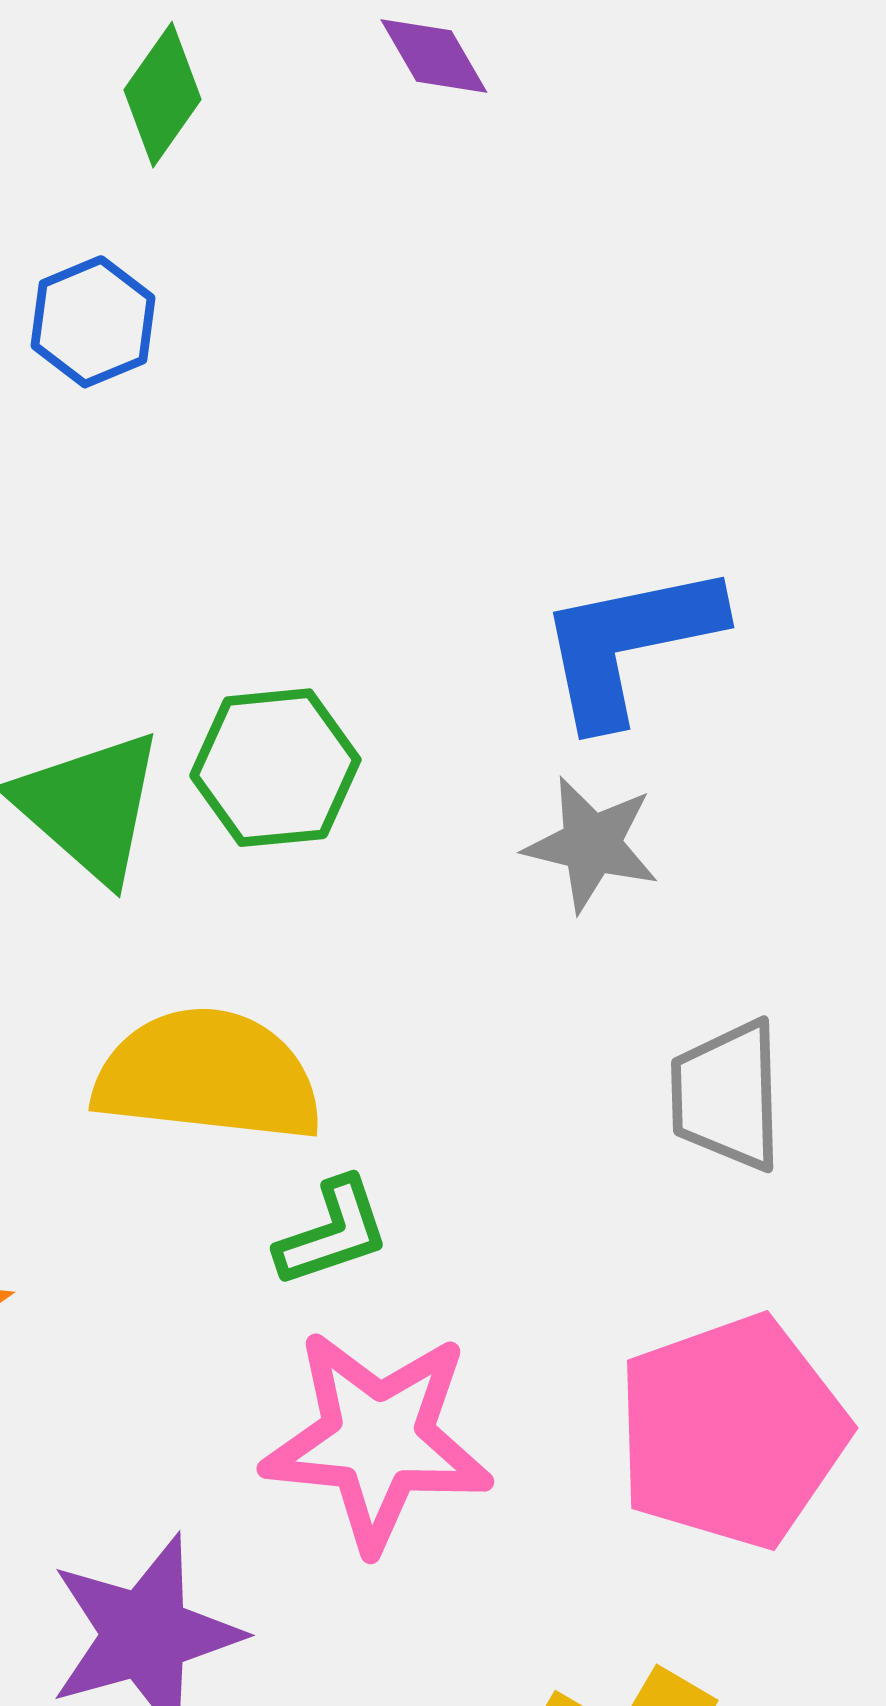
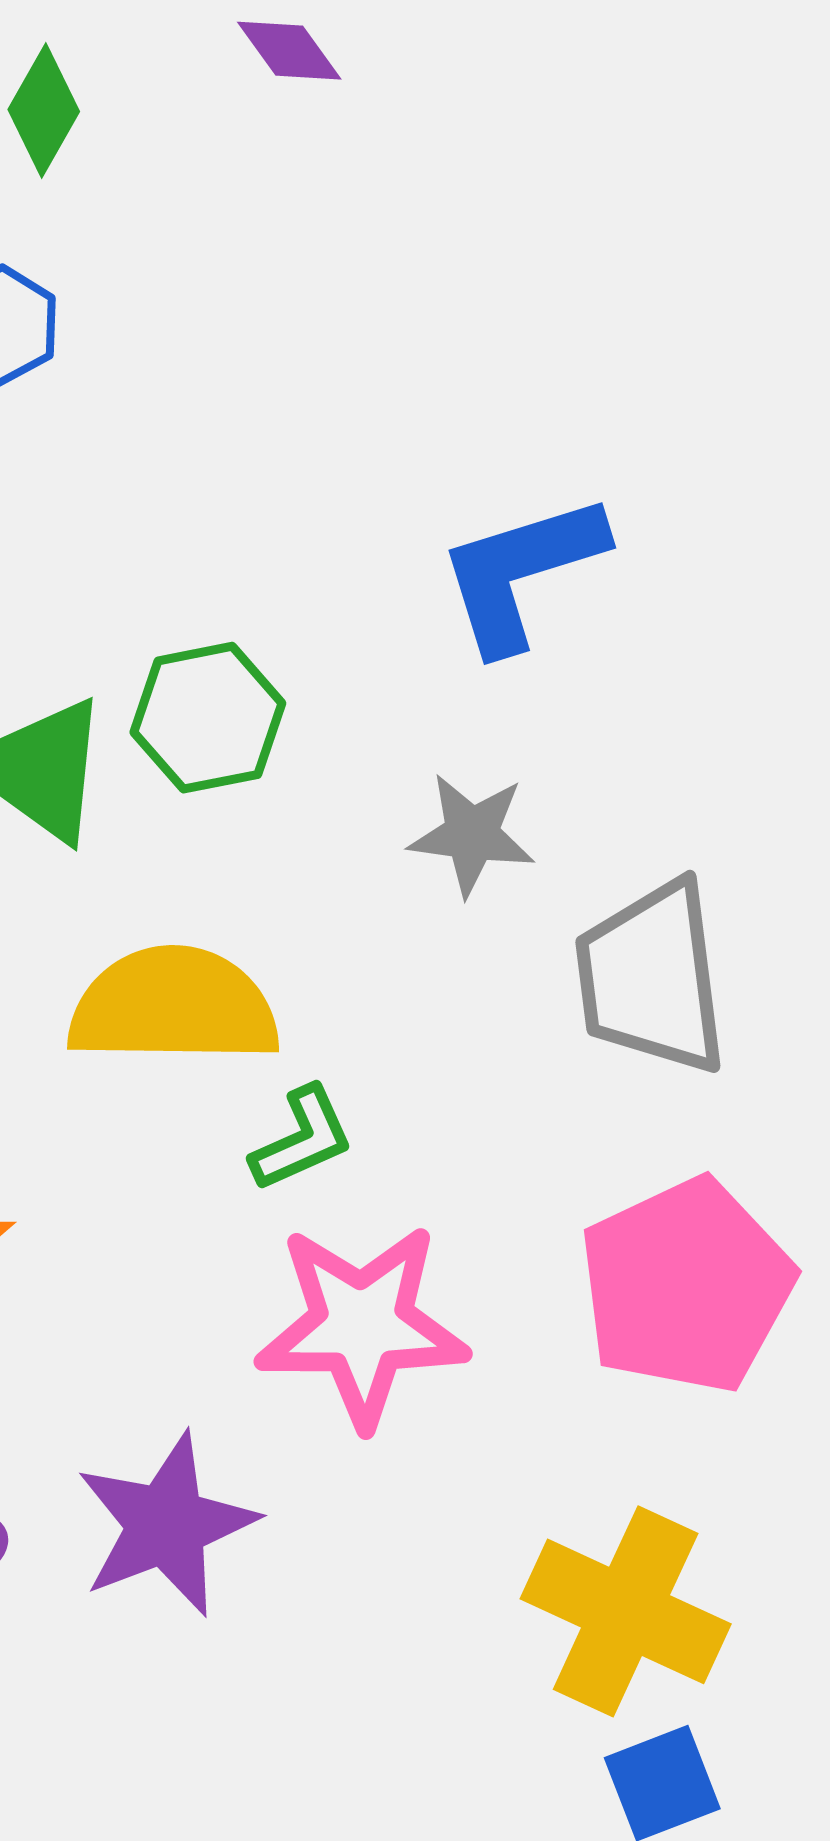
gray star: (592, 844) -> (472, 834), moved
gray trapezoid: (727, 1095) -> (652, 978), size x1.4

